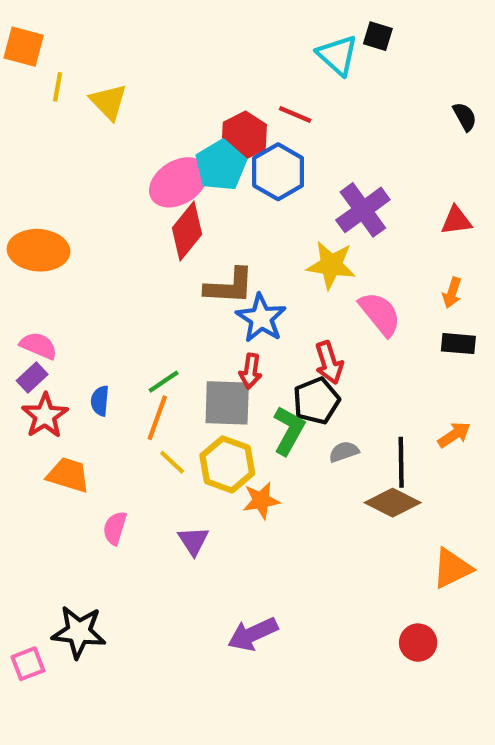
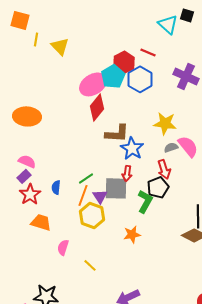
purple cross: (363, 210) -> (186, 76), moved, turned -30
gray semicircle: (344, 452) -> (171, 147), moved
yellow line: (172, 462) -> (90, 265), moved
yellow hexagon: (227, 464) -> (92, 215), moved
purple triangle: (193, 541) -> (100, 196), moved

